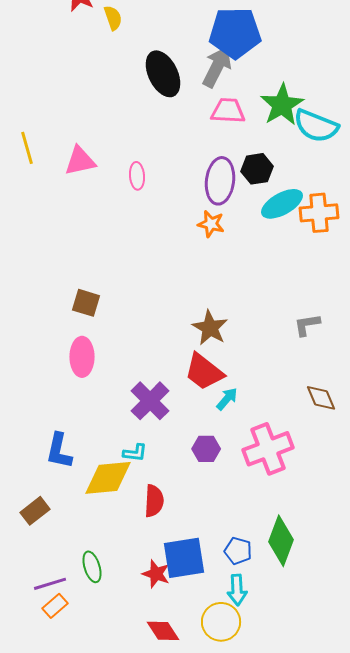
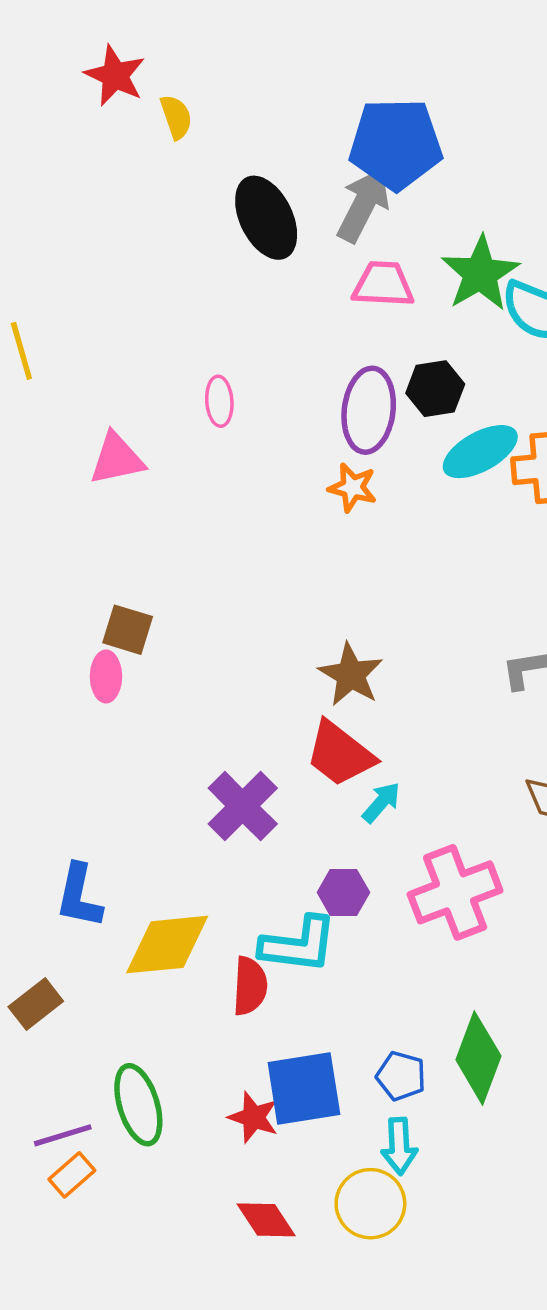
pink triangle: (80, 161) -> (117, 459), moved
pink ellipse: (82, 357) -> (106, 677), moved, size x0.7
cyan L-shape: (135, 453) -> (299, 945), moved, size x1.8
green ellipse: (92, 567) -> (138, 1105), size x1.4

